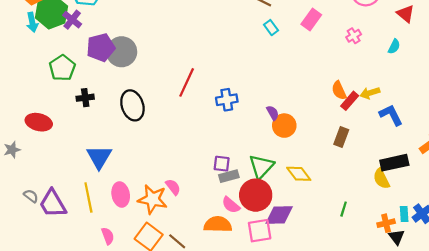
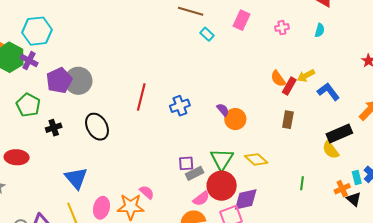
pink cross: (354, 36) -> (282, 28), turned 32
pink ellipse: (121, 194) -> (101, 208), turned 35
pink semicircle: (231, 205) -> (201, 199), turned -66

